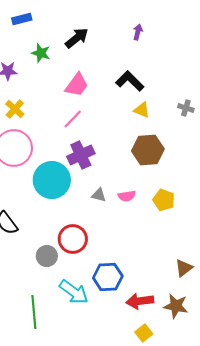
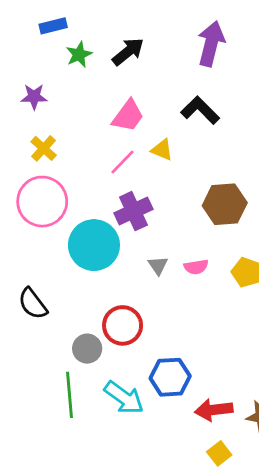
purple arrow: (138, 32) -> (211, 44), size x2.0
green star: (41, 53) -> (79, 54), moved, turned 30
yellow triangle: (142, 110) -> (162, 150), moved
gray triangle: (99, 195) -> (158, 266), turned 42
green line: (34, 312) -> (69, 395), moved

